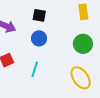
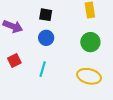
yellow ellipse: (81, 78) -> (89, 76), turned -40

